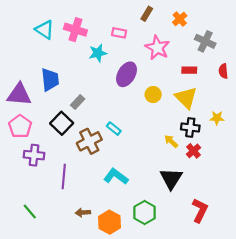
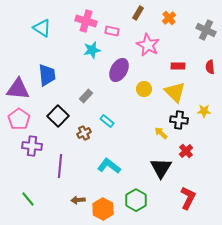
pink cross: (75, 30) -> (86, 21), moved
gray cross: (205, 41) -> (206, 30), moved
gray rectangle: (78, 102) -> (86, 96), moved
brown cross: (89, 141) -> (84, 133), size x0.6
red cross: (193, 151) -> (186, 151), moved

